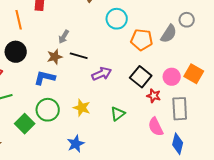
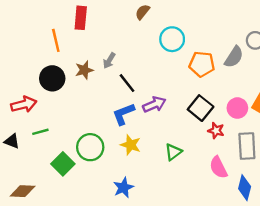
black line: (79, 56) -> (127, 83), turned 36
brown star: (55, 57) -> (84, 70), moved
blue L-shape: (45, 78) -> (123, 114), moved, turned -35

